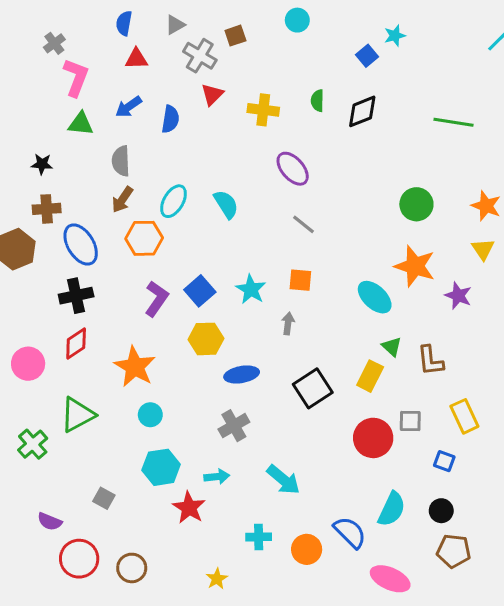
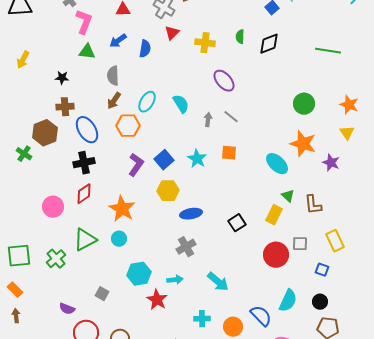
gray arrow: (288, 323) -> (208, 120), moved
black square: (313, 388) -> (237, 223), size x0.7
cyan circle: (150, 415) -> (119, 239), moved

